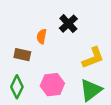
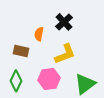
yellow L-shape: (93, 58) -> (65, 54), moved

